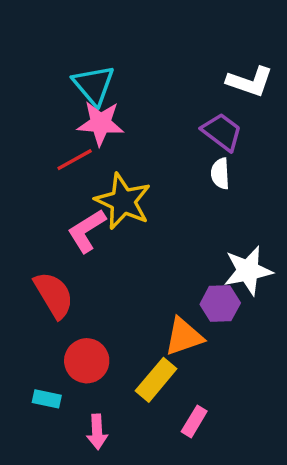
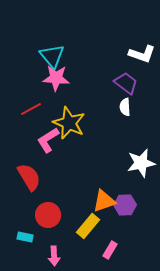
red line: (75, 160) -> (31, 109), moved
purple hexagon: (220, 304) -> (125, 205), moved

